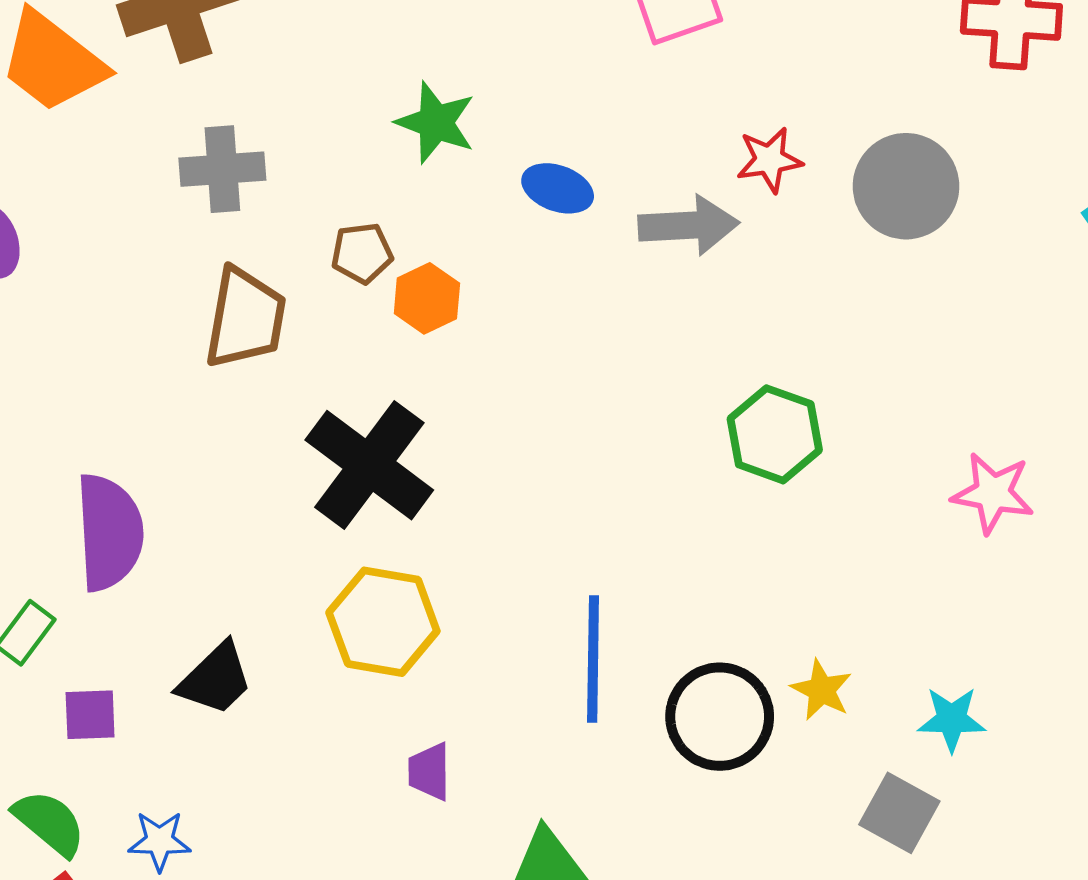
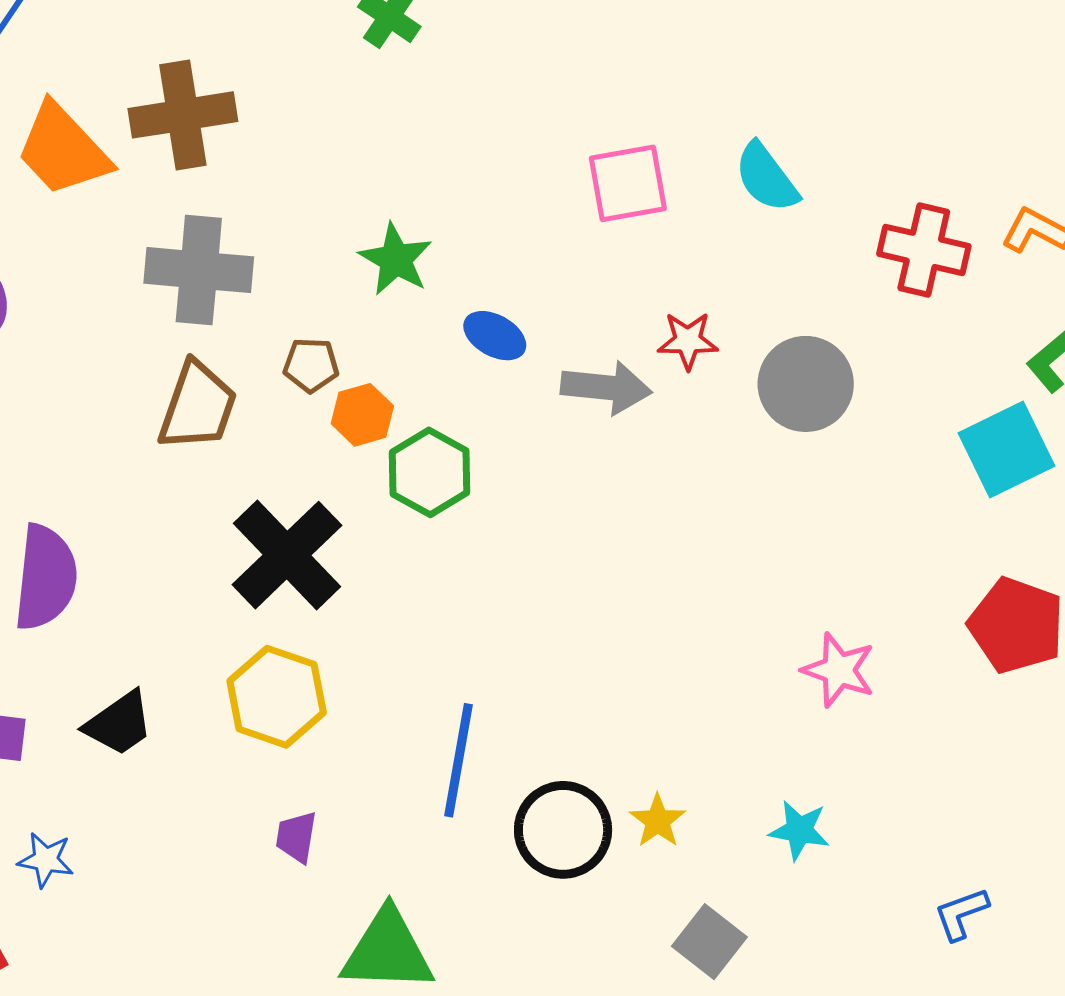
gray cross: (222, 169) -> (199, 270), size x1.4
green hexagon: (775, 434) -> (430, 472), moved
cyan star: (952, 719) -> (799, 830), moved

